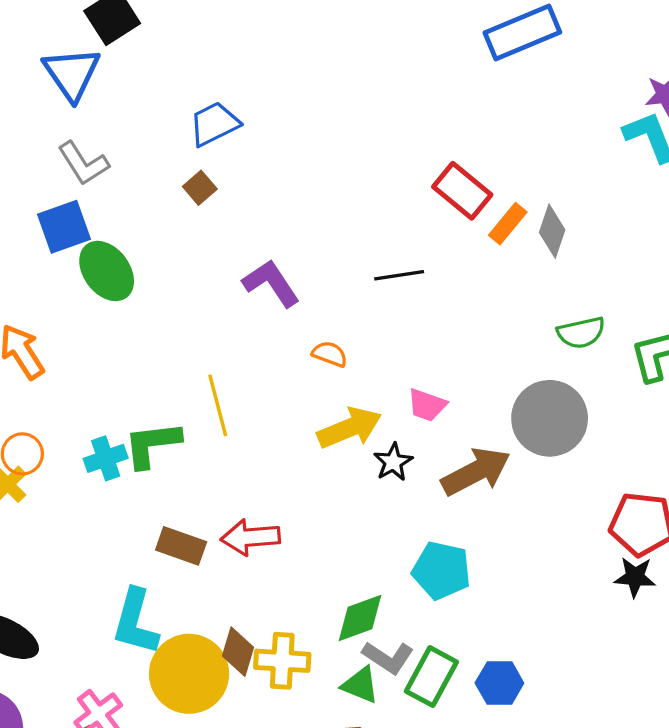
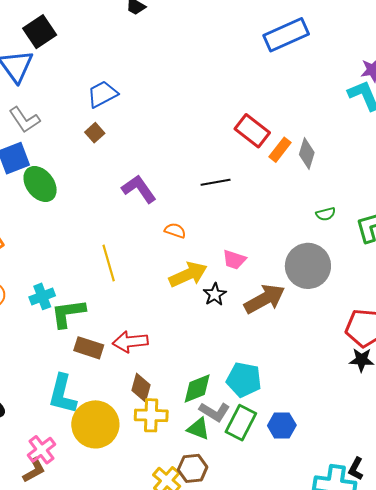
green semicircle: (581, 333) -> (326, 214), size x0.7
green L-shape: (152, 444) -> (68, 313), moved
cyan pentagon: (441, 570) -> (244, 380), moved
brown diamond: (238, 652) -> (141, 388), moved

